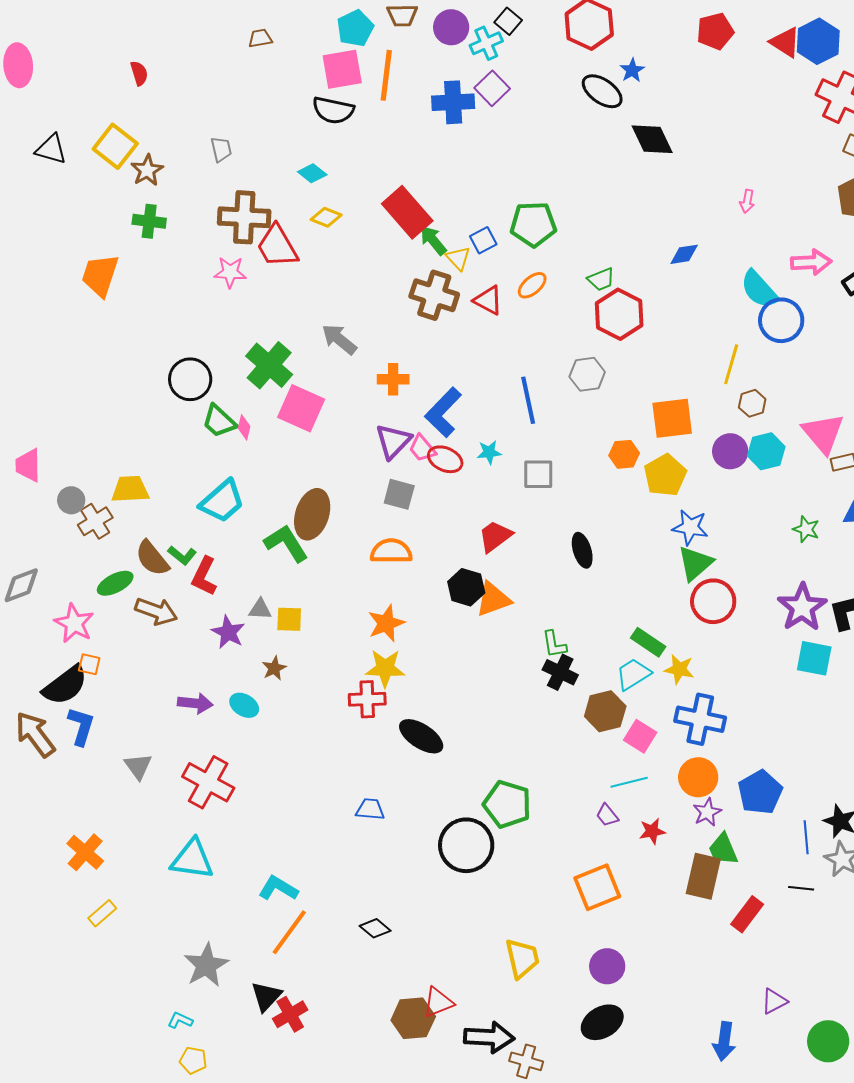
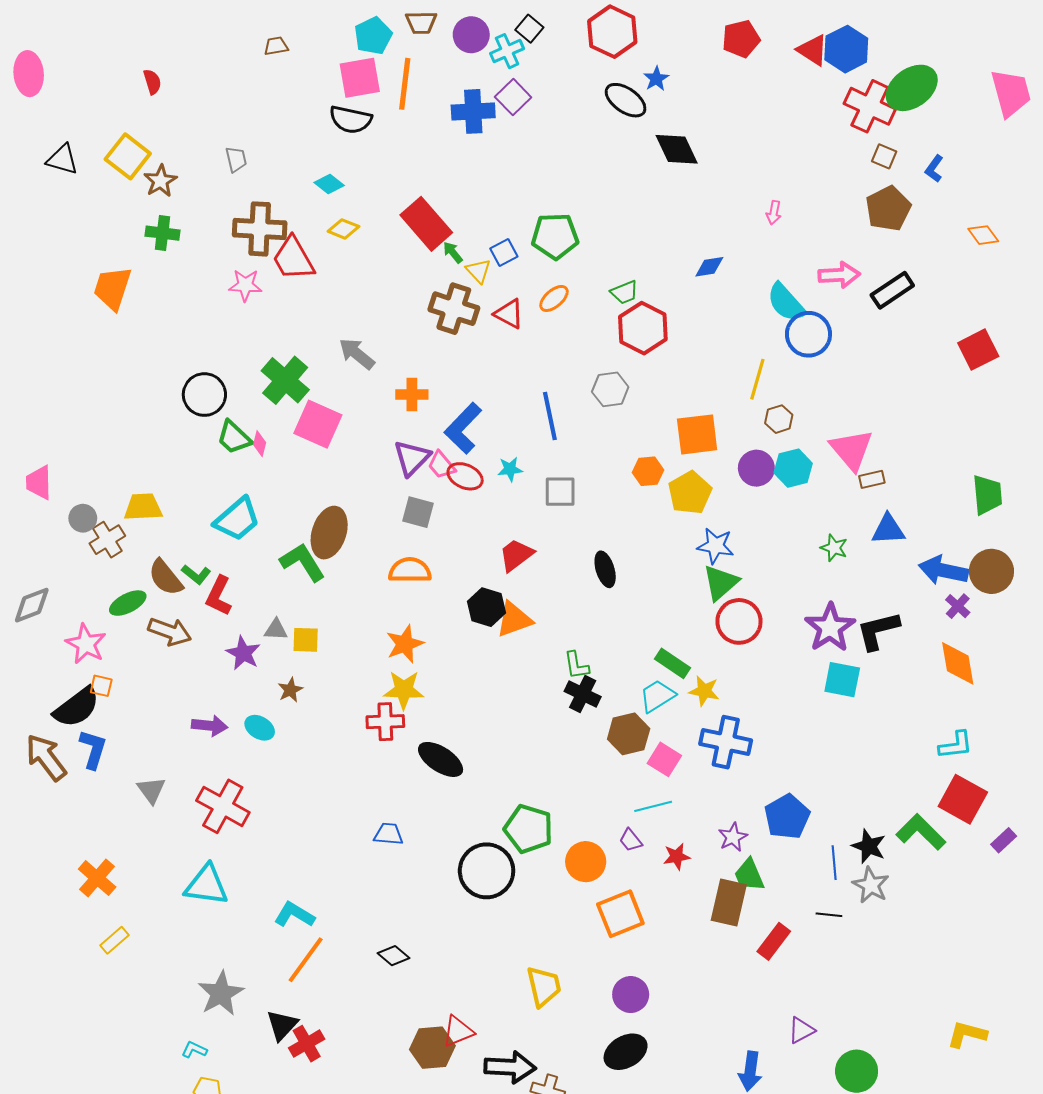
green arrow: (433, 240) -> (453, 252), size x0.7
orange circle: (698, 777) -> (586, 862), moved

